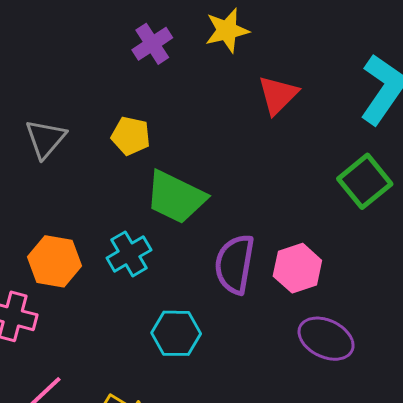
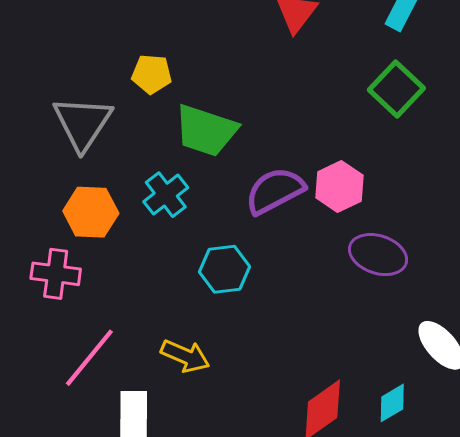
gray triangle: (45, 139) -> (82, 123), moved, size x1.4
purple semicircle: (235, 264) -> (275, 191), turned 60

